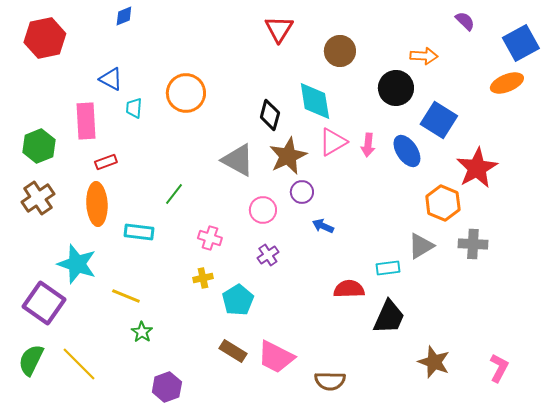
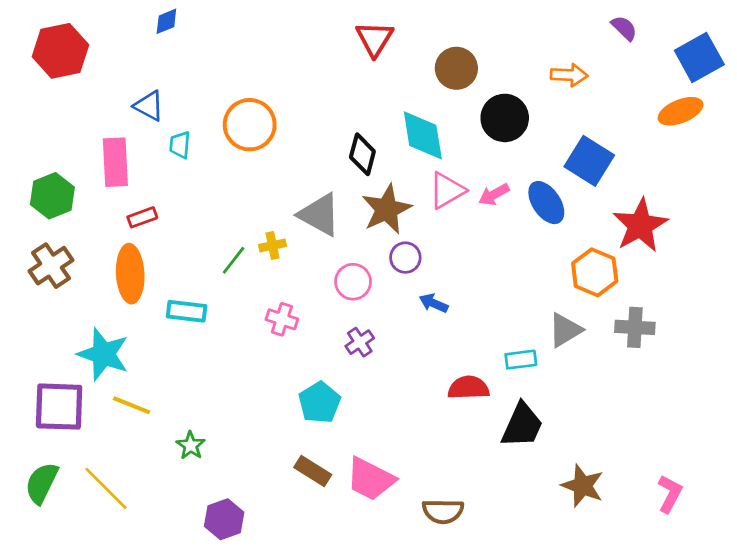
black circle: (396, 88) -> (505, 118), moved
pink arrow: (368, 145) -> (494, 194), turned 55
yellow cross: (203, 278) -> (272, 245), moved
yellow line: (126, 296) -> (132, 405), moved
purple square: (44, 303) -> (59, 407), turned -33

